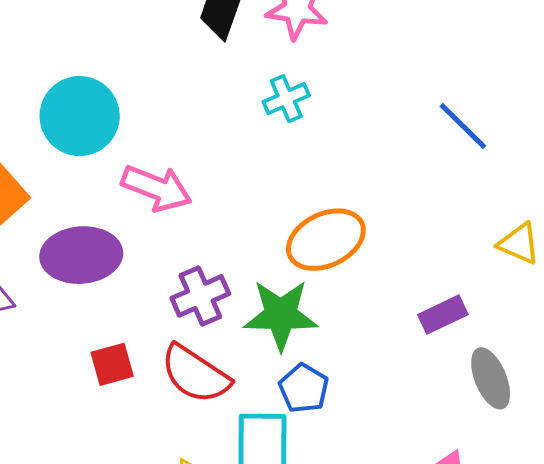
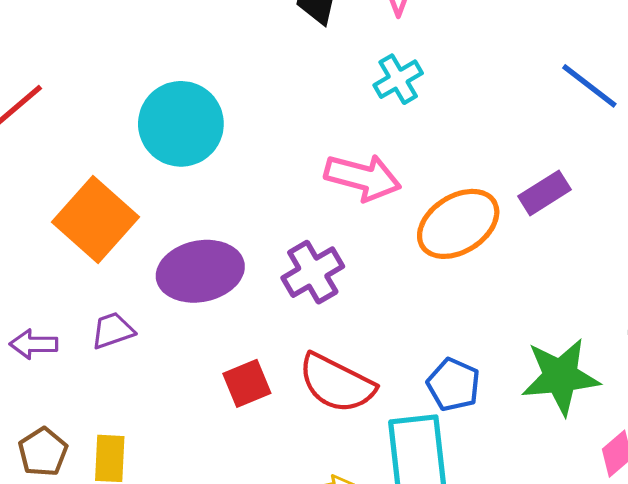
pink arrow: (156, 188) -> (363, 177), moved
purple cross: (200, 296) -> (313, 272), moved
green star: (281, 315) -> (560, 377), moved
purple rectangle: (443, 315) -> (544, 193), moved

